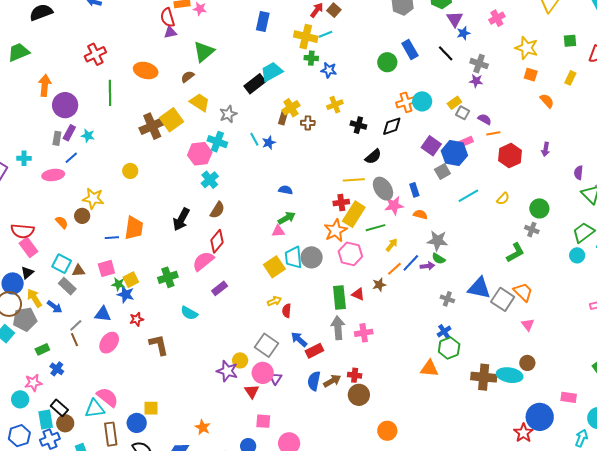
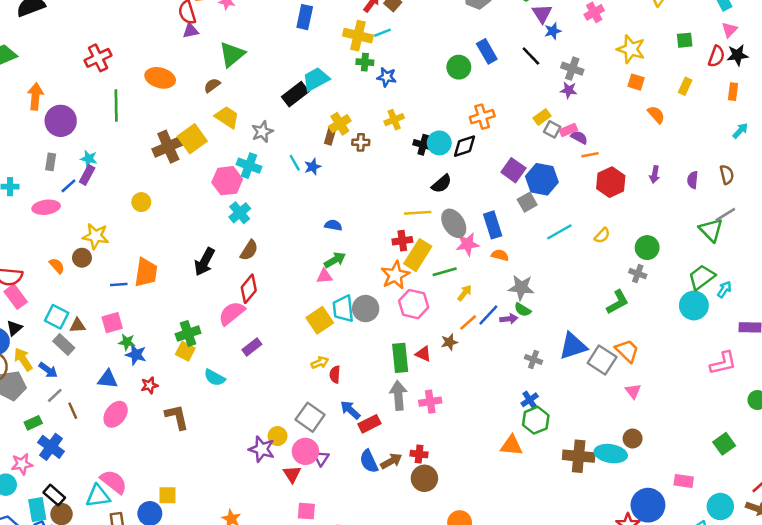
cyan circle: (422, 101) -> (439, 143), moved
purple rectangle: (69, 133) -> (87, 175), moved
pink rectangle: (466, 142) -> (568, 130), moved
purple semicircle: (578, 173) -> (693, 180), moved
blue rectangle: (414, 190) -> (493, 225), size x1.5
cyan circle: (577, 255) -> (694, 305), size x1.5
yellow square: (131, 280) -> (185, 351), moved, turned -35
blue triangle: (479, 288) -> (573, 346), turned -30
gray line: (76, 325) -> (55, 395), moved
blue cross: (57, 369) -> (51, 447), size x1.5
blue semicircle: (314, 381) -> (369, 461), turned -36

